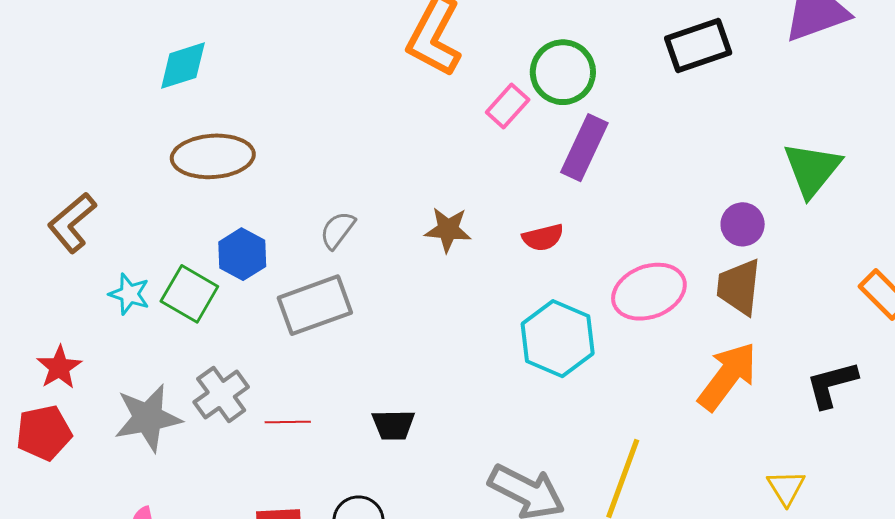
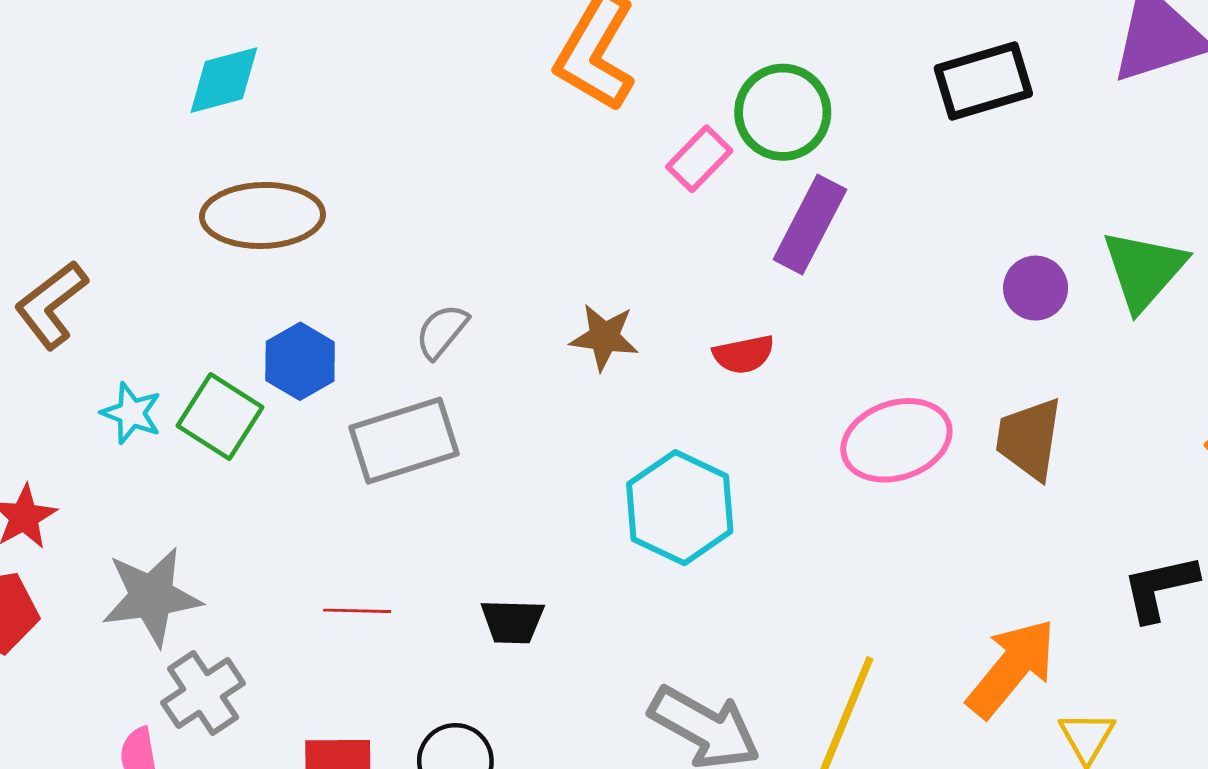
purple circle: (743, 224) -> (1036, 288), moved
cyan hexagon: (558, 339) -> (680, 508), moved
orange arrow: (727, 376) -> (1012, 668), moved
gray cross: (221, 395) -> (203, 693), moved

